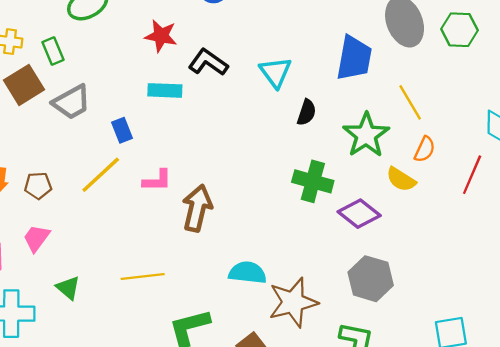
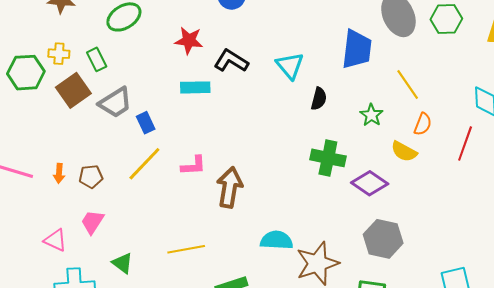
blue rectangle: (122, 130) -> (146, 123), moved
green star: (366, 135) -> (371, 115), size x0.6

